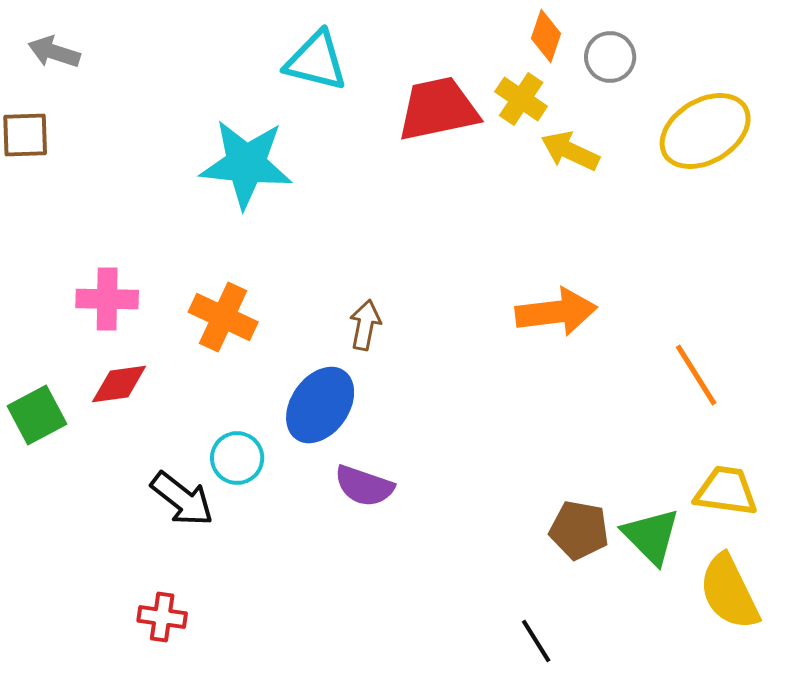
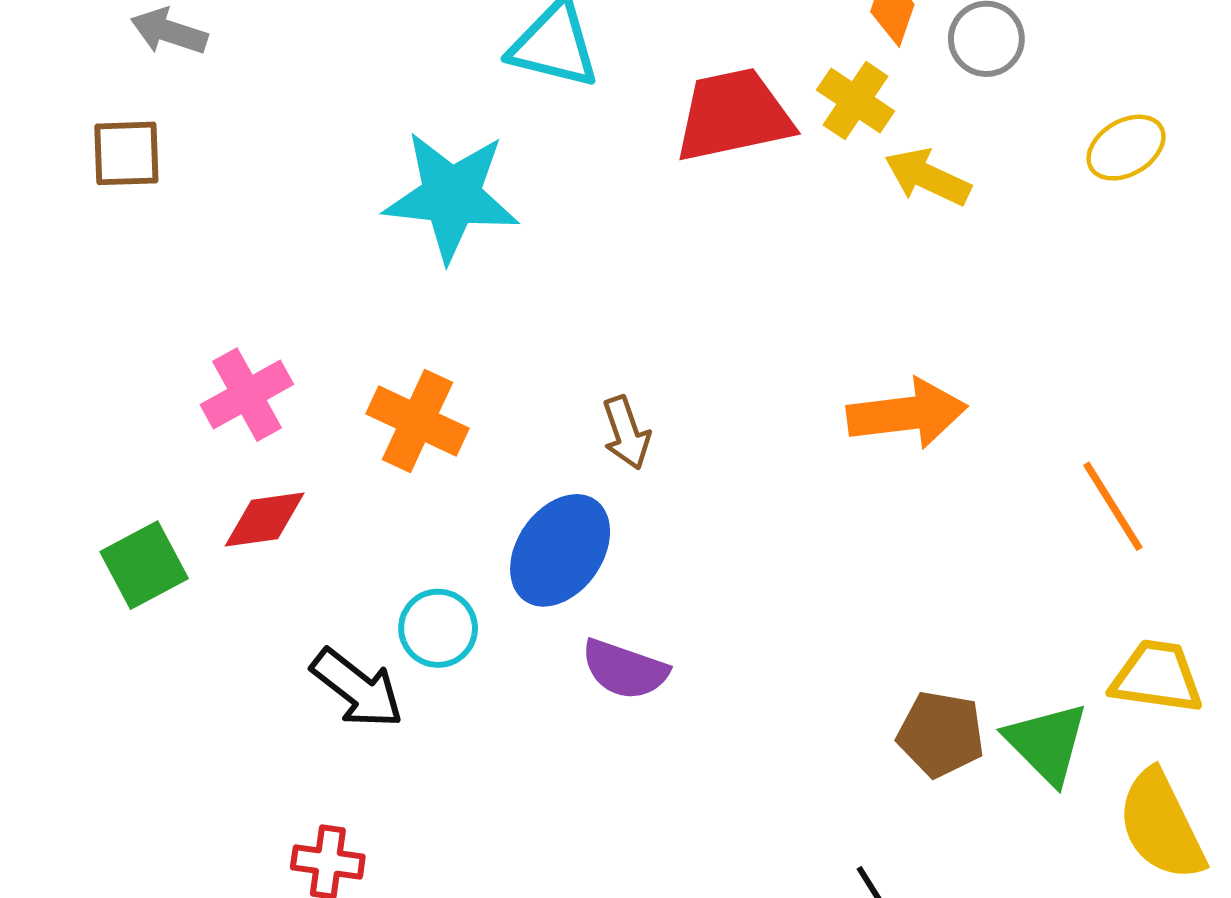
yellow ellipse: (705, 131) -> (1126, 148), size x0.6
pink cross: (107, 299) -> (247, 395), turned -30
brown arrow: (365, 325) -> (626, 433), turned 150

